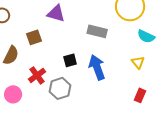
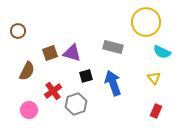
purple triangle: (56, 13) -> (72, 53), moved

